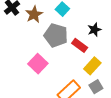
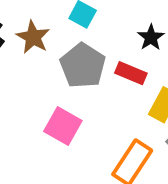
gray pentagon: (56, 35) -> (83, 66), turned 30

